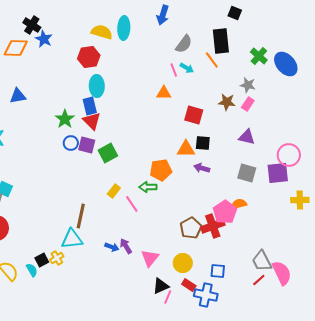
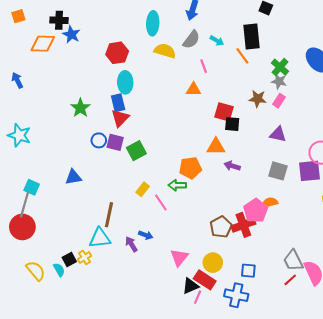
black cross: (32, 25) -> (59, 20), turned -30
yellow semicircle: (102, 32) -> (165, 51), moved
gray semicircle: (184, 44) -> (191, 40), moved
green cross: (259, 56) -> (280, 67), moved
cyan arrow: (187, 68) -> (217, 41), moved
blue triangle: (18, 96) -> (73, 177), moved
green star: (65, 119) -> (80, 108), moved
red triangle: (92, 121) -> (120, 118), turned 30
black square: (203, 143) -> (232, 124), moved
purple arrow: (126, 246) -> (131, 244), moved
blue arrow: (112, 247) -> (146, 235), moved
red rectangle: (189, 285) -> (205, 280), moved, size x1.5

